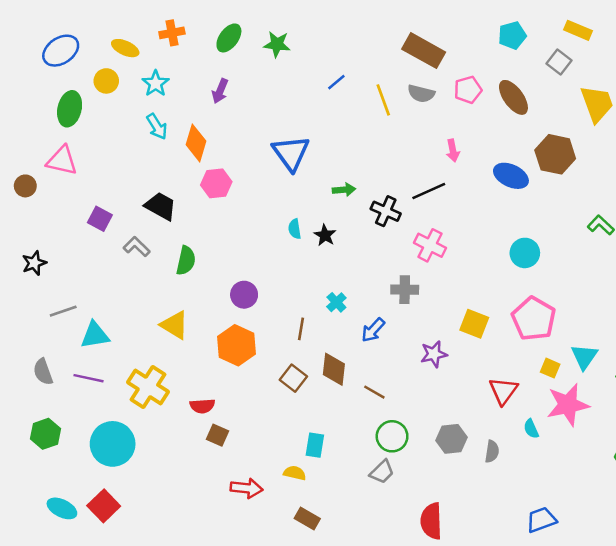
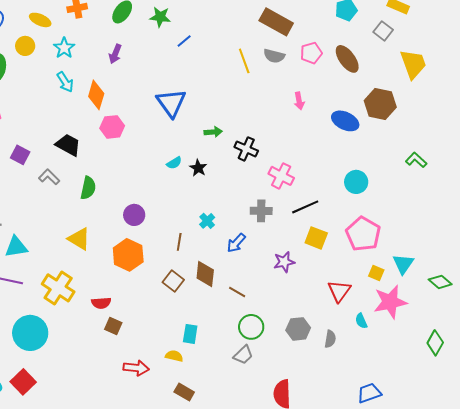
blue line: (336, 82) -> (184, 41), moved
black line: (429, 191) -> (305, 207), moved
cyan semicircle: (295, 229) -> (174, 163), turned -112

